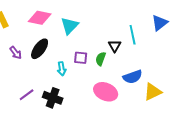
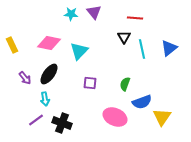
cyan line: (133, 35) -> (142, 49), moved
black triangle: (115, 46) -> (124, 37), moved
green semicircle: (101, 59) -> (125, 84), moved
cyan arrow: (62, 69) -> (45, 99), moved
yellow triangle: (153, 92) -> (162, 117), turned -30

